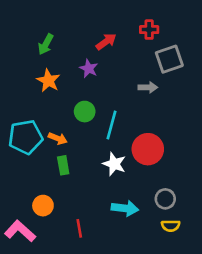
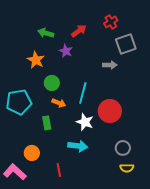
red cross: (149, 30) -> (111, 22), turned -32
green arrow: (46, 44) -> (46, 33), moved, turned 77
green circle: (85, 112) -> (52, 83), moved
orange arrow: (58, 138) -> (59, 103), moved
cyan arrow: (125, 208) -> (78, 146), moved

